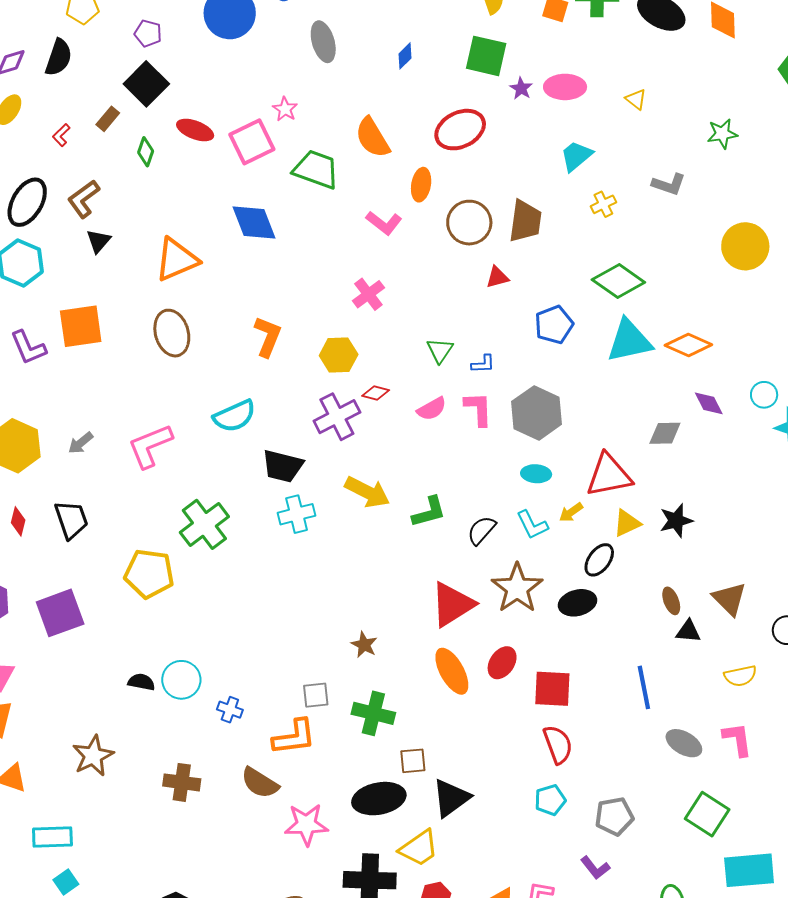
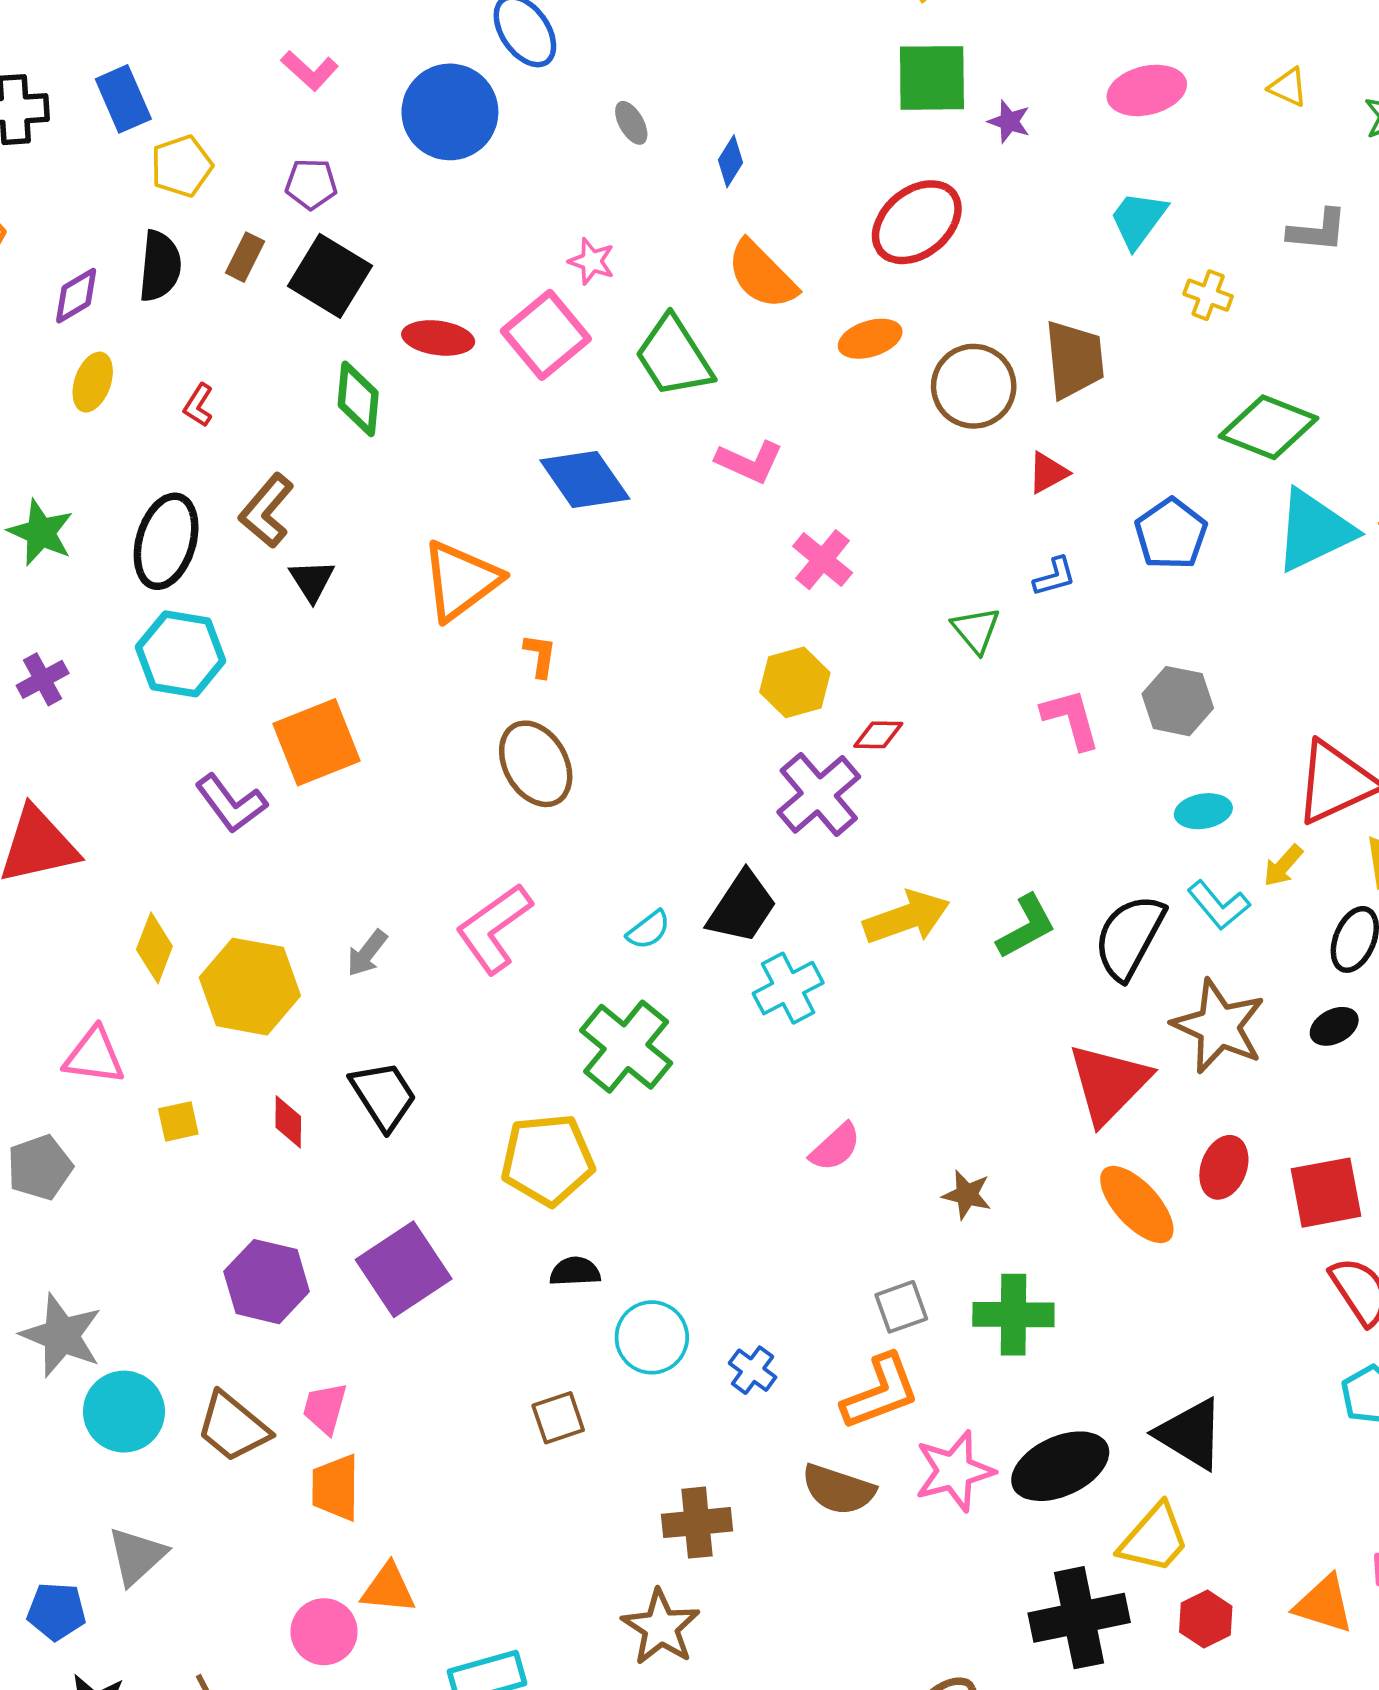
gray ellipse: (323, 42) -> (631, 123), size x0.6
blue diamond: (405, 56) -> (730, 161), moved
pink ellipse: (565, 87) -> (1147, 90), moved
yellow triangle: (636, 99) -> (1288, 87), moved
brown rectangle: (108, 119) -> (245, 257), moved
green diamond: (146, 152) -> (358, 399), size x1.4
green trapezoid: (316, 169) -> (674, 357), turned -129
orange ellipse: (421, 185) -> (870, 339), turned 76
yellow cross: (603, 204) -> (1208, 295), turned -30
pink L-shape: (384, 223) -> (749, 462), moved
brown ellipse: (172, 333) -> (536, 764), moved
orange L-shape: (268, 337) -> (540, 656), moved, size x0.6
blue L-shape: (483, 364) -> (1055, 577), moved
pink semicircle: (432, 409) -> (835, 1147), moved
gray hexagon: (537, 413) -> (1178, 701), size x0.7
cyan semicircle: (235, 416) -> (649, 930), moved, size x0.6
black trapezoid: (283, 466) -> (742, 907), turned -57
yellow arrow: (367, 492) -> (907, 917), turned -33
black semicircle: (482, 530) -> (1129, 937), size x1.5
black ellipse: (578, 603) -> (1334, 1026), size x0.7
black semicircle: (141, 682) -> (575, 1271), moved
blue cross: (230, 710) -> (753, 1370), turned 30
brown star: (93, 756) -> (661, 1627), moved
brown square: (413, 761) -> (558, 1418), moved
black triangle: (451, 798) -> (1190, 1434), turned -39
pink star: (306, 824) -> (954, 1471), moved

